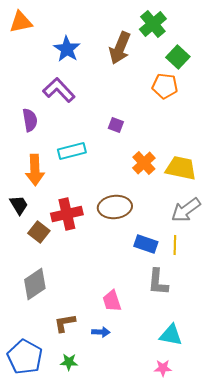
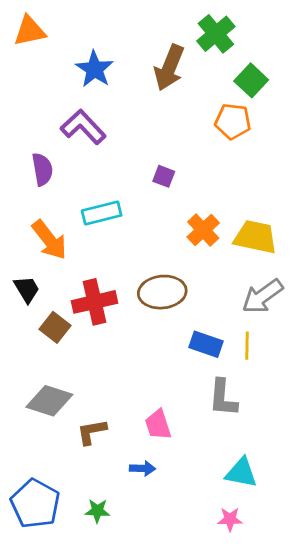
orange arrow: (35, 170) -> (49, 240), turned -36
gray diamond: (35, 284) -> (49, 401), turned 52
brown L-shape: (65, 323) -> (92, 432), moved

